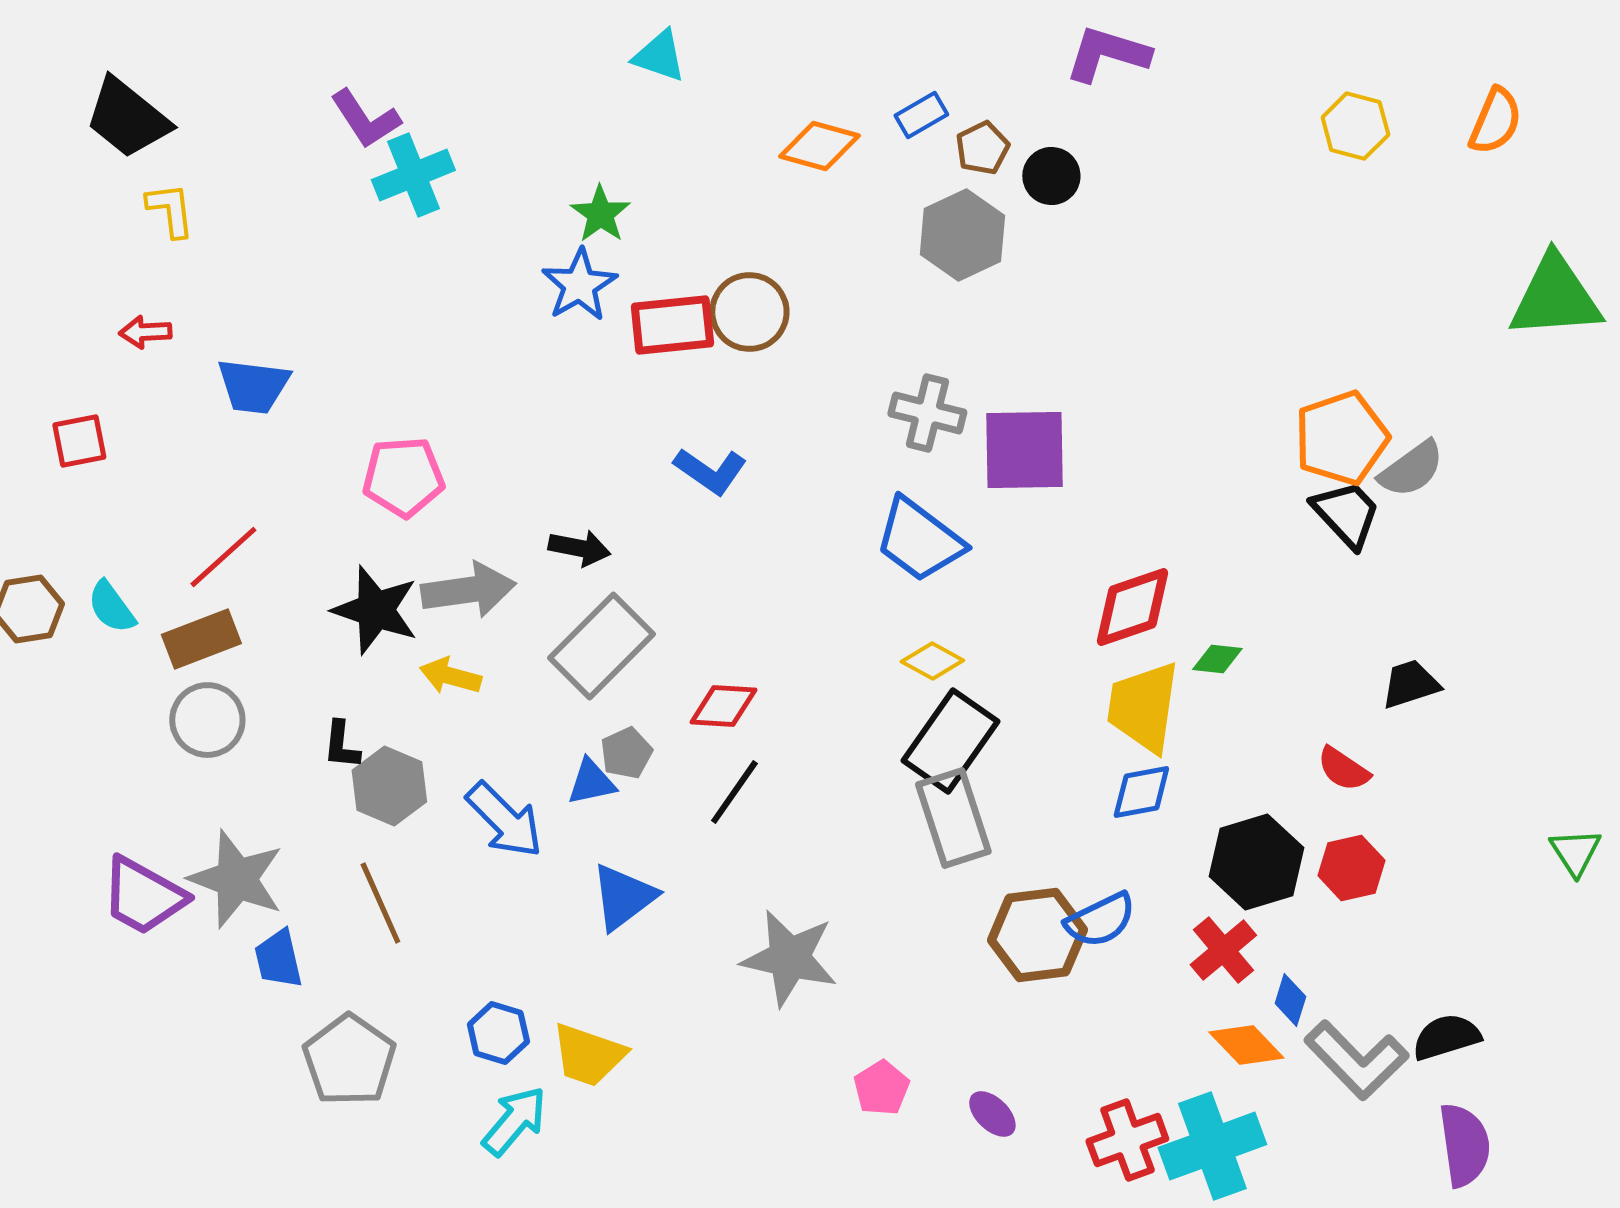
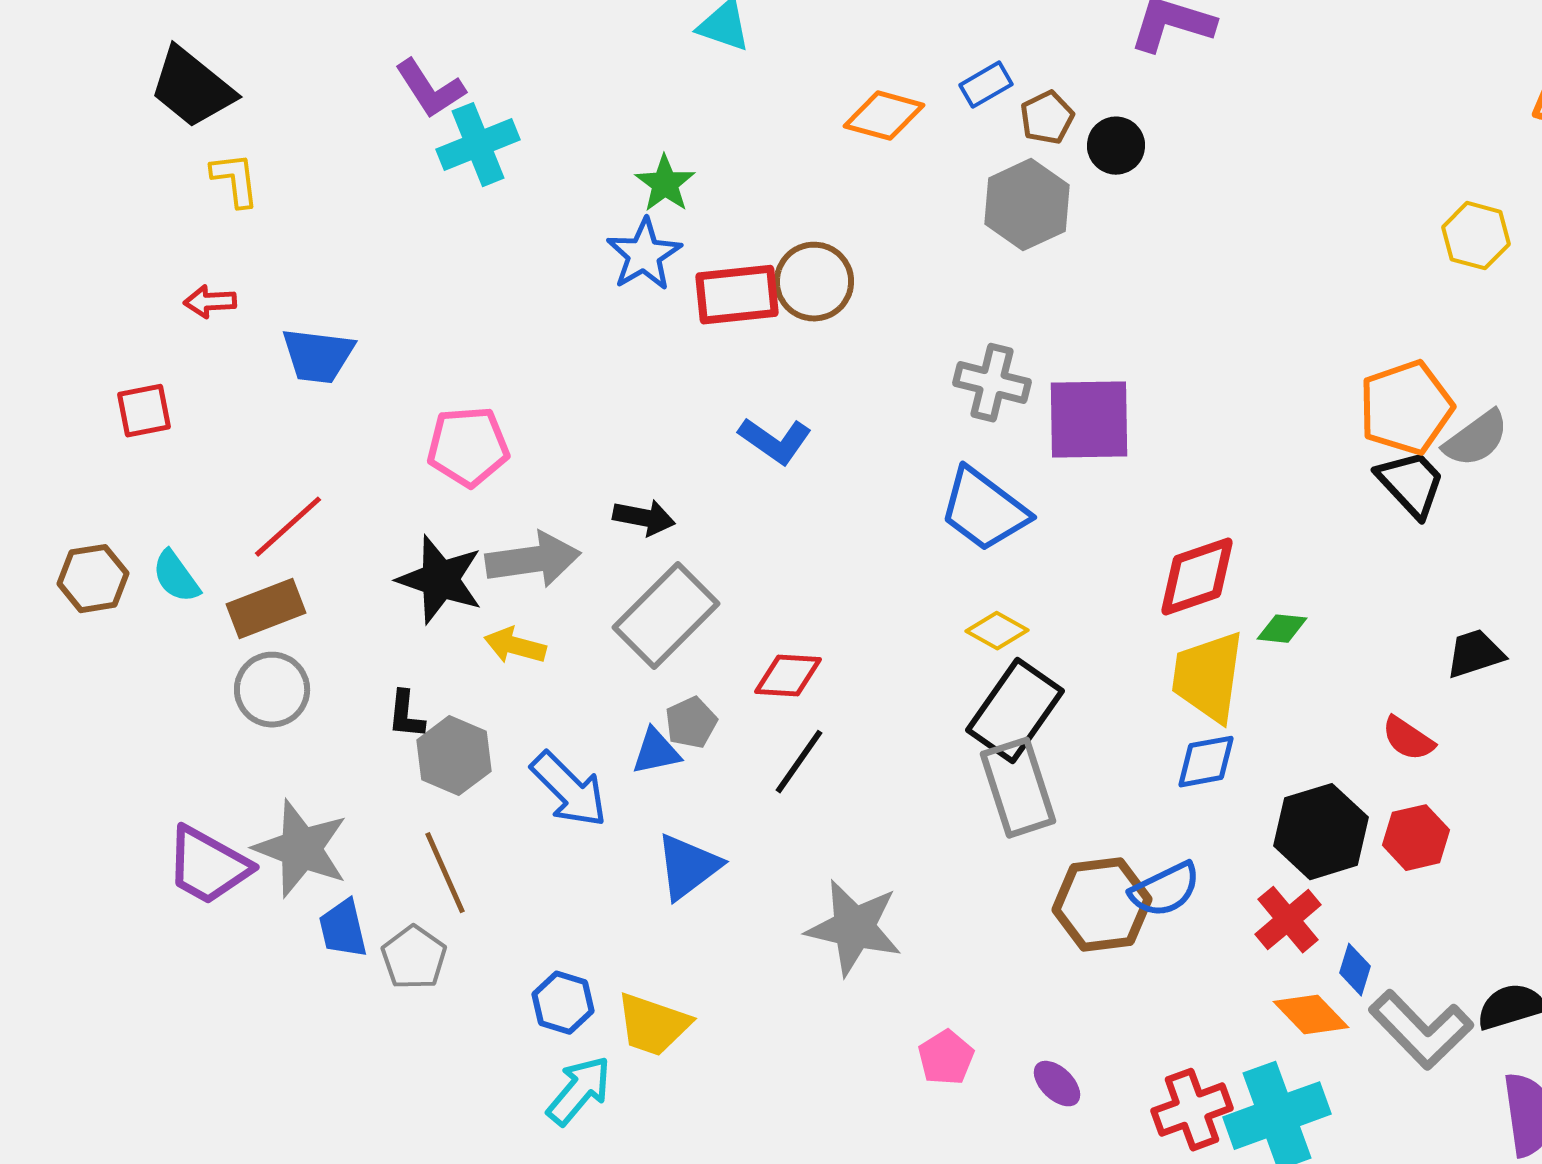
yellow hexagon: (1355, 126) -> (1476, 236), moved
gray pentagon: (349, 1060) -> (414, 958), moved, size x0.7

